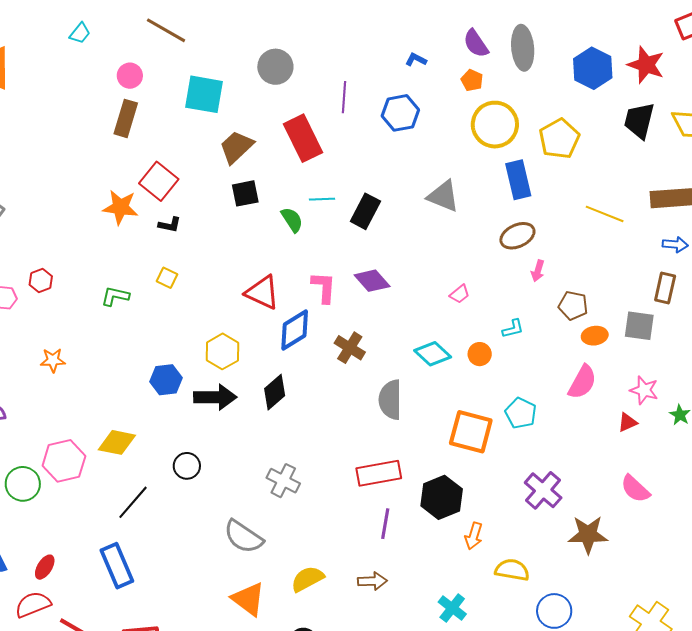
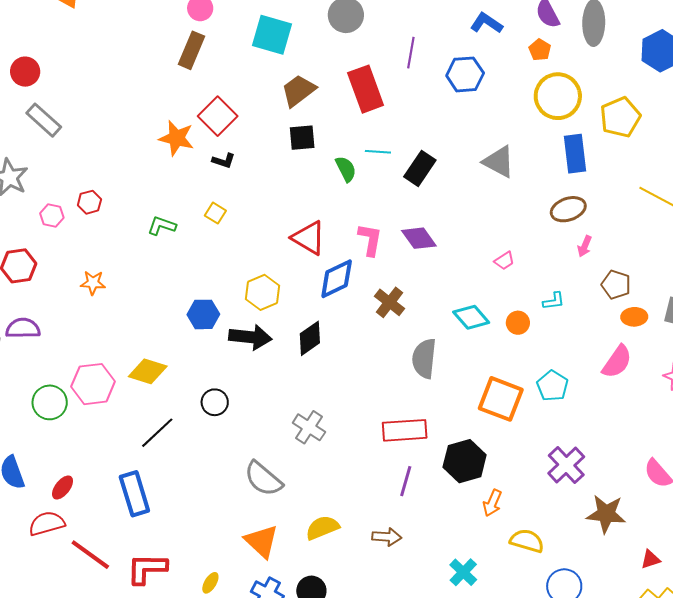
blue L-shape: (416, 60) -> (486, 23), size x1.5
red triangle: (627, 422) -> (651, 559), moved

